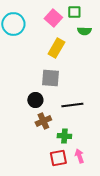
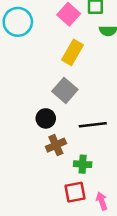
gray square: (50, 78) -> (65, 90), turned 36
pink arrow: (79, 156) -> (102, 201), moved

